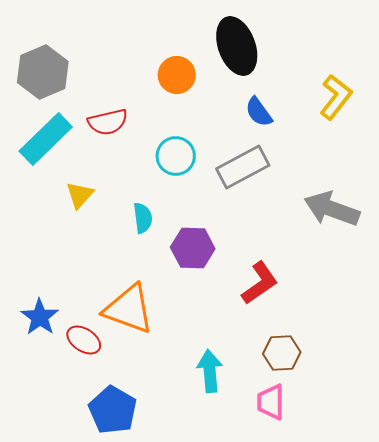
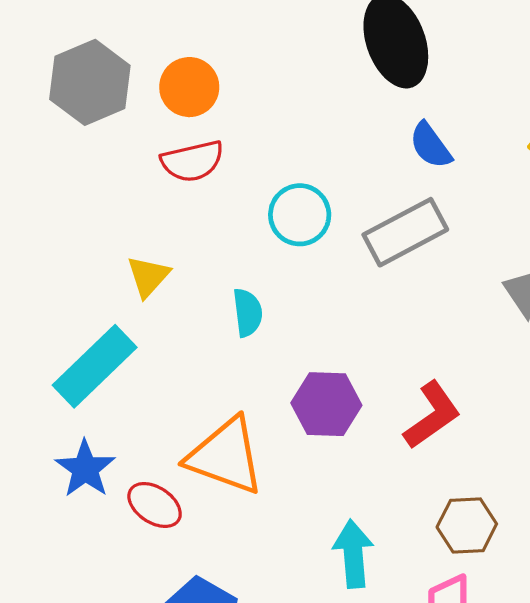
orange circle: (177, 75) -> (189, 87), moved
cyan rectangle: (46, 139) -> (95, 366), moved
purple hexagon: (193, 248) -> (326, 404), moved

